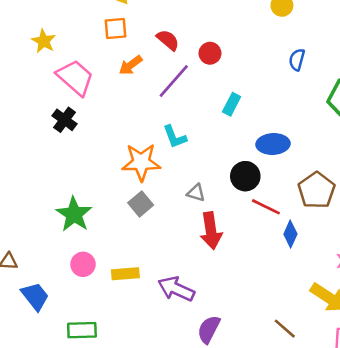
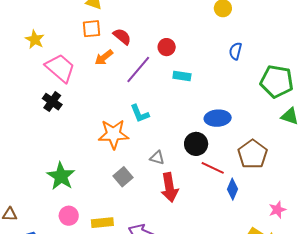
red semicircle: (168, 40) -> (122, 36), moved
cyan rectangle: (232, 104) -> (182, 76), moved, turned 72
gray square: (141, 204) -> (123, 177), moved

